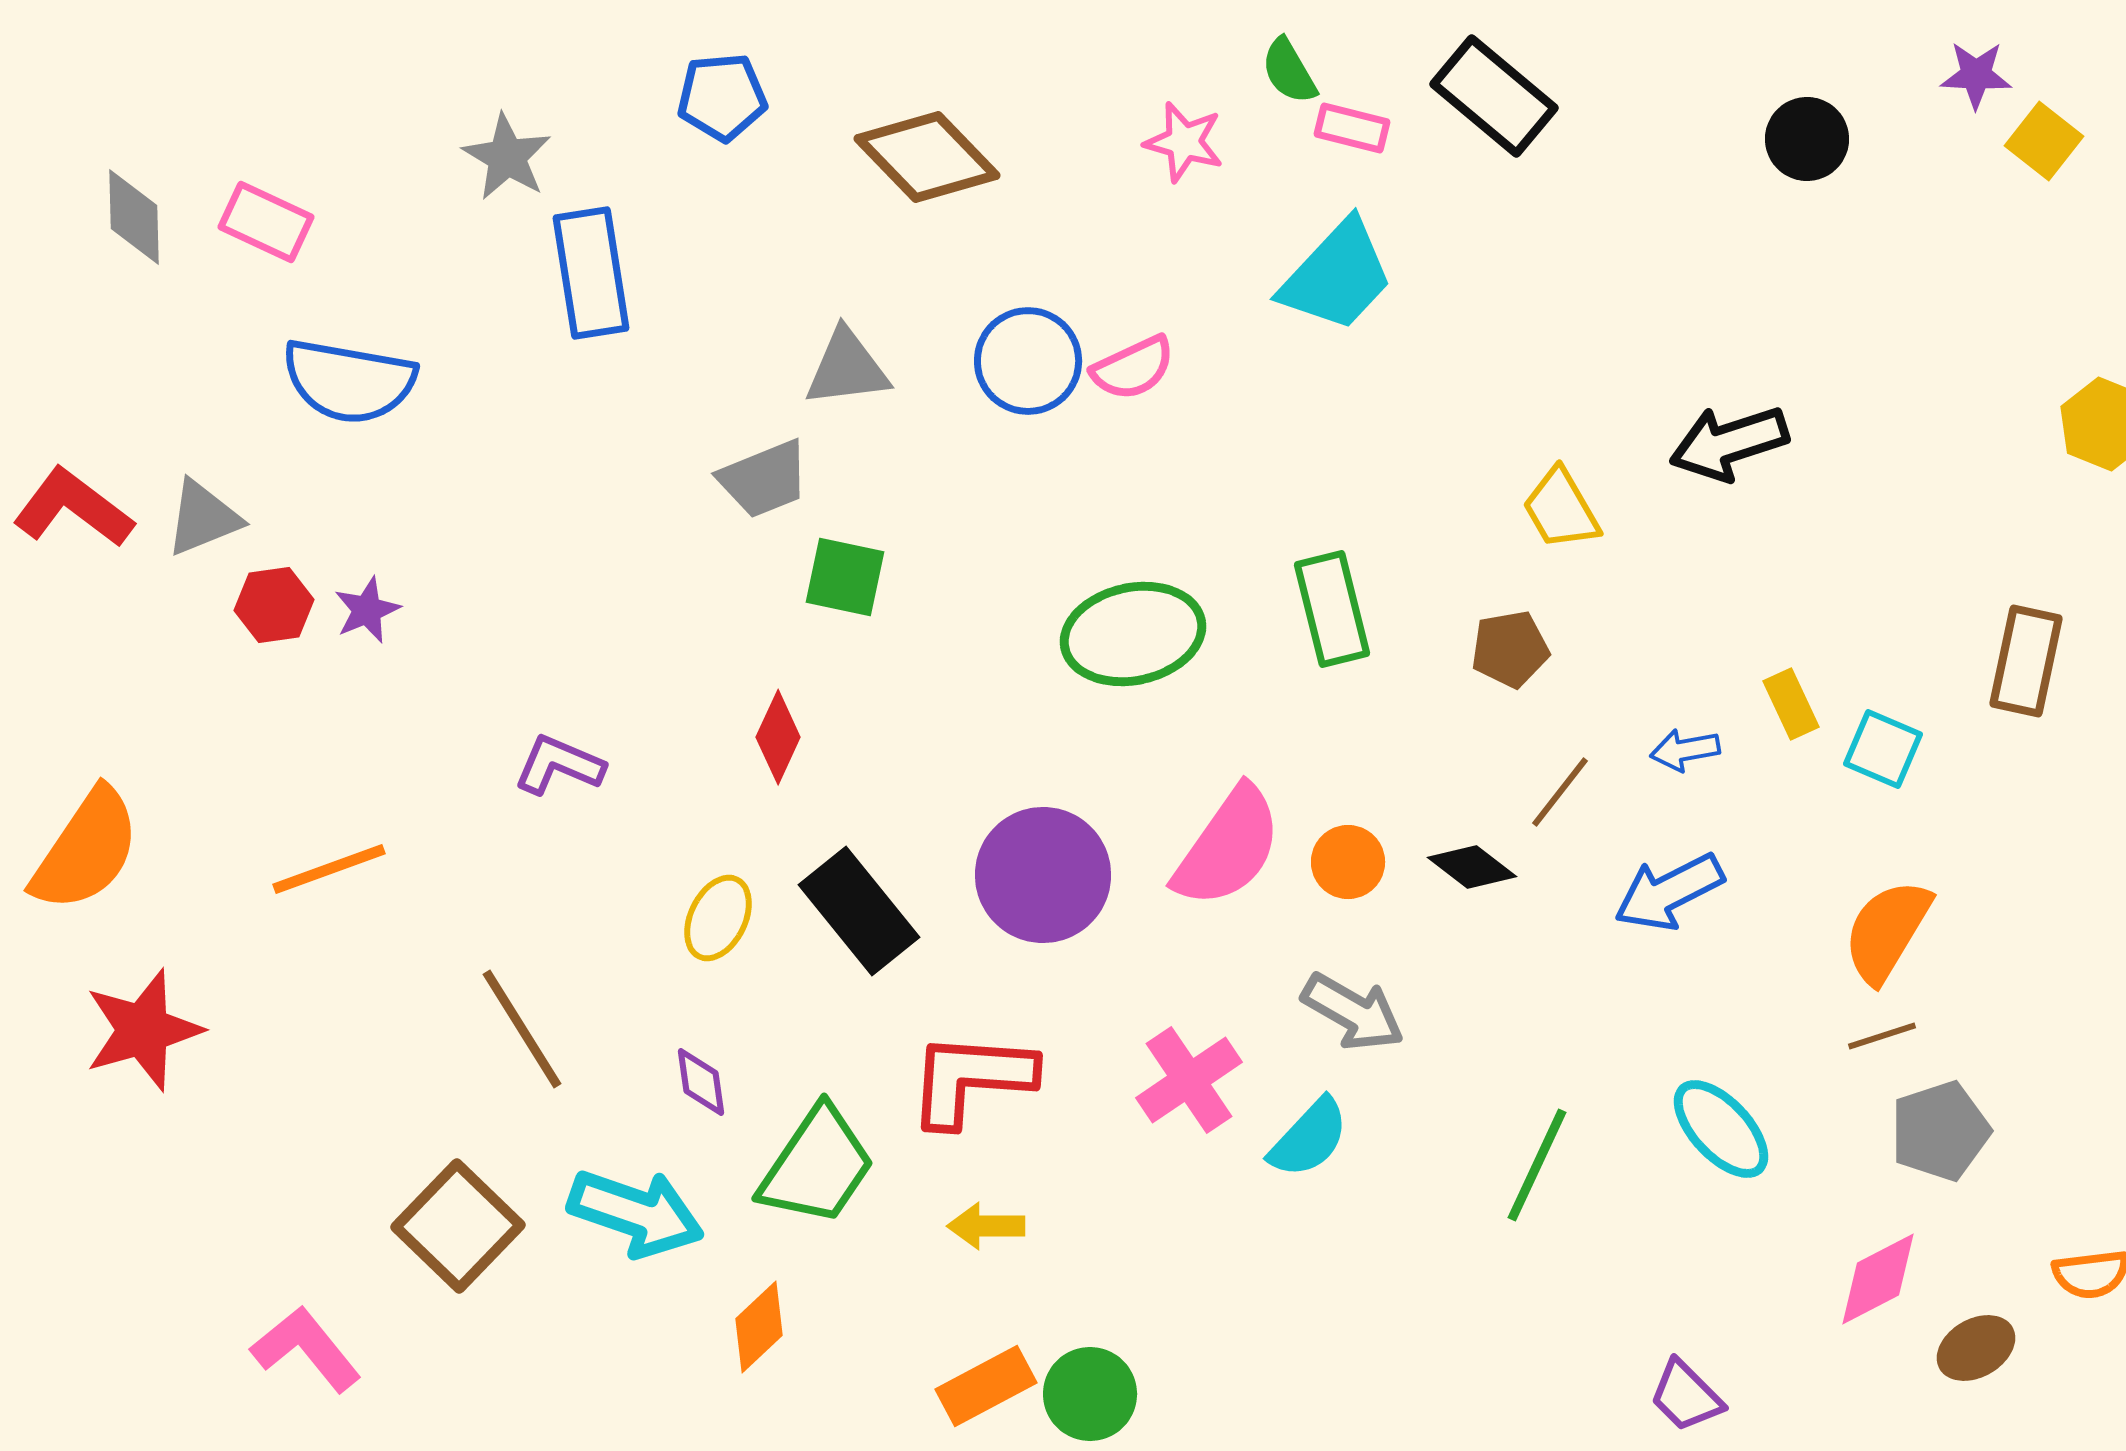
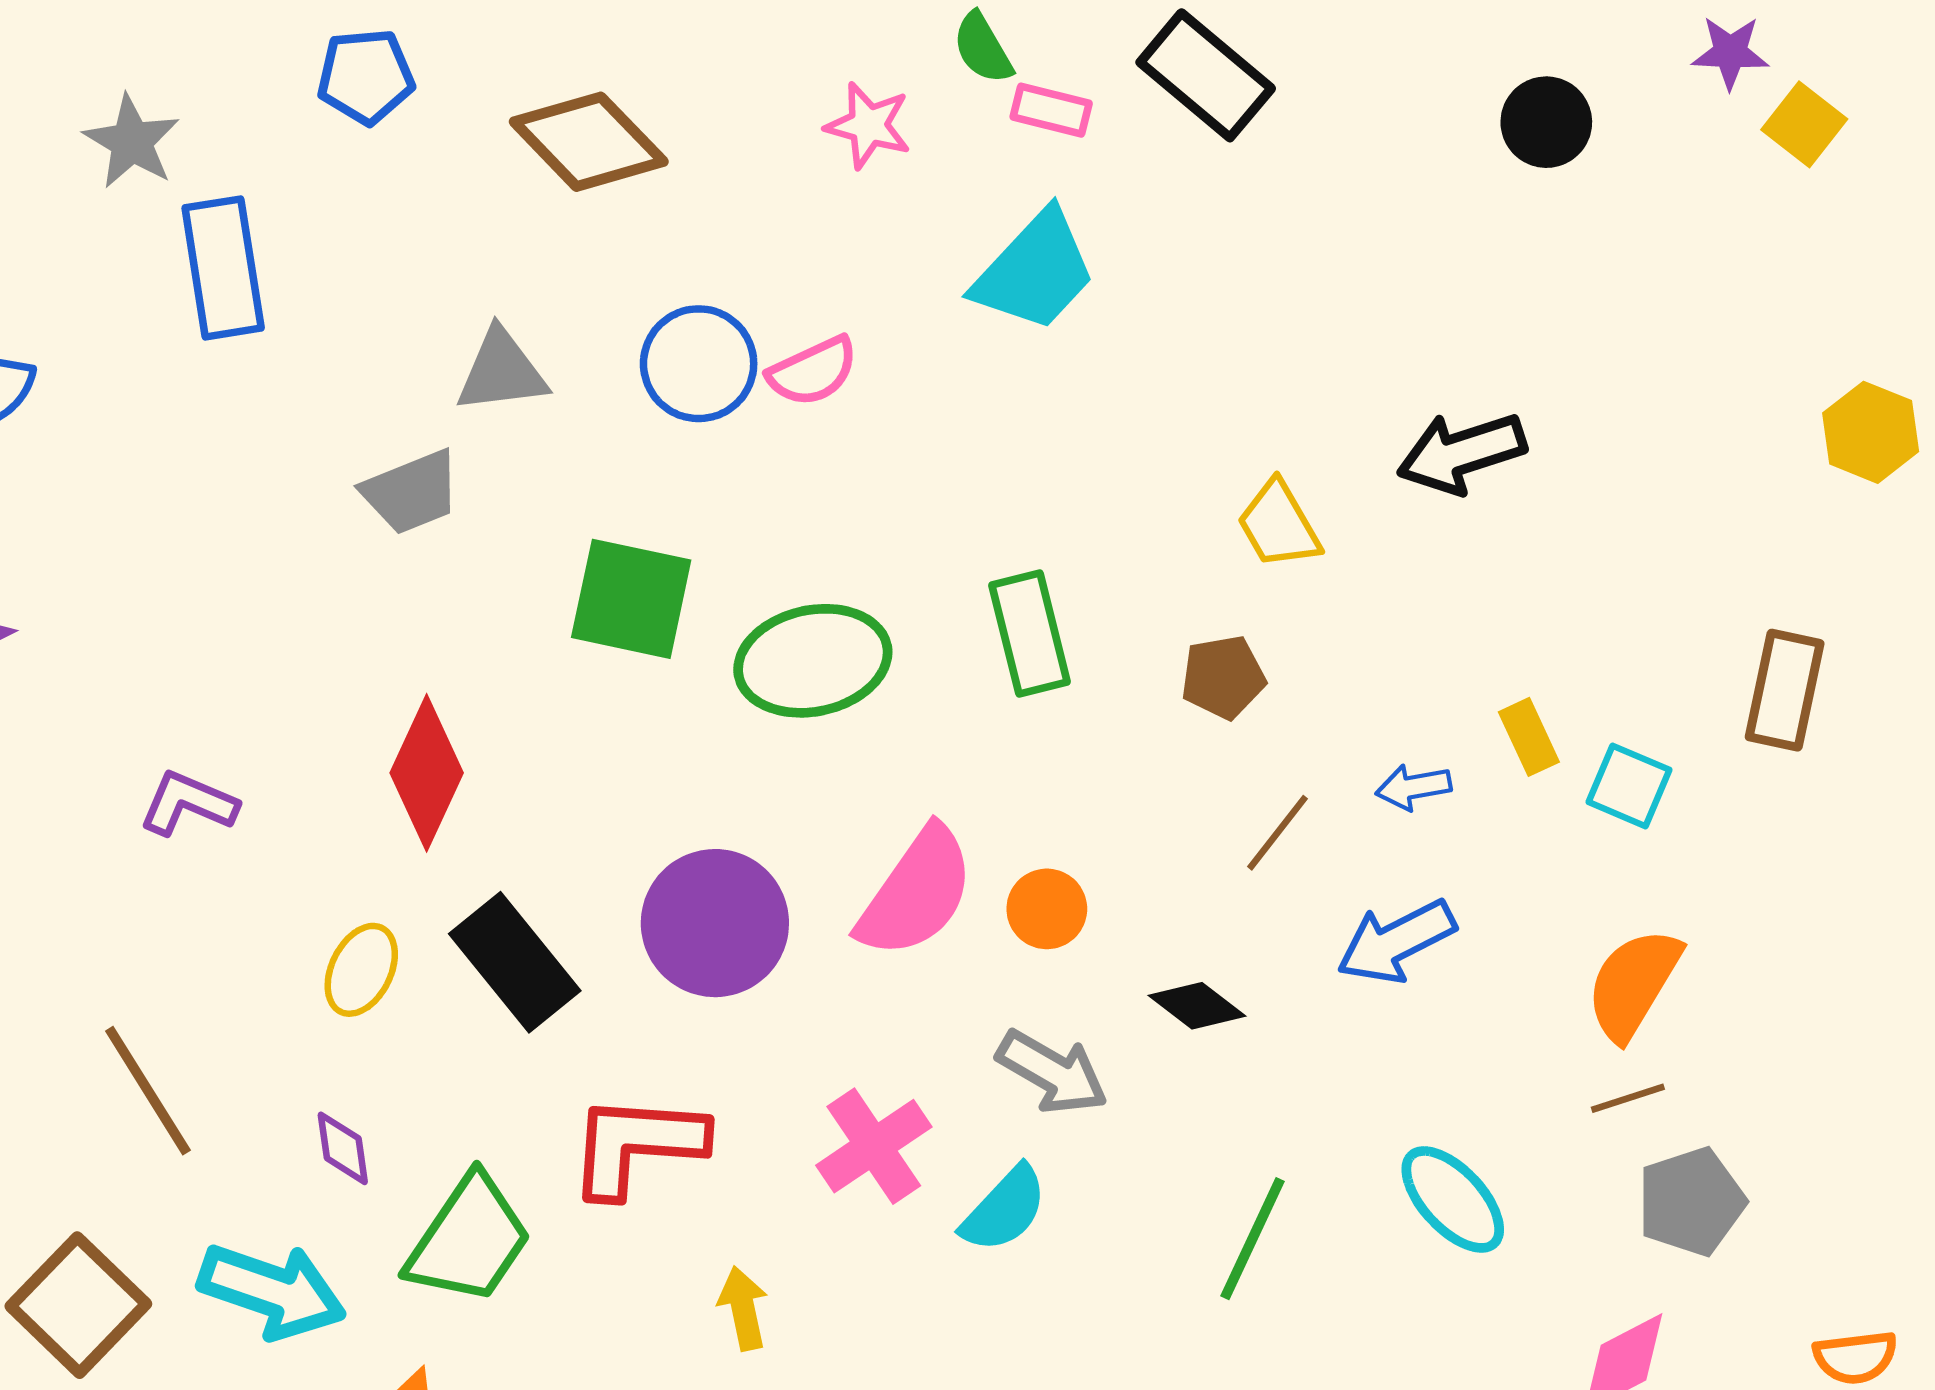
green square: (845, 577) -> (631, 599), moved, size x1.4
red diamond: (778, 737) -> (427, 773), size x1.5
black diamond: (1472, 867) -> (1197, 1006), moved
yellow arrow: (986, 1226) -> (743, 1308), moved, turned 78

